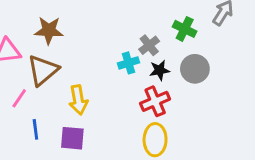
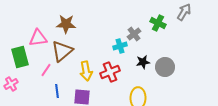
gray circle: (195, 69) -> (165, 67), moved
black star: (159, 70) -> (143, 62), moved
red cross: (155, 101) -> (110, 72), moved

